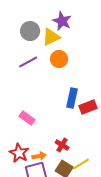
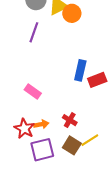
orange circle: (59, 59) -> (72, 13), moved
purple line: (28, 62) -> (34, 32), turned -42
orange arrow: (39, 156) -> (41, 124), moved

